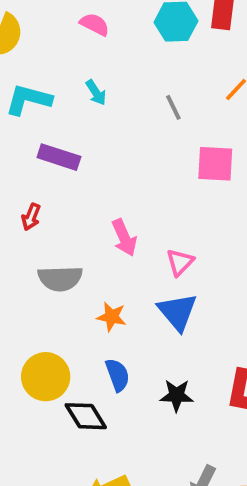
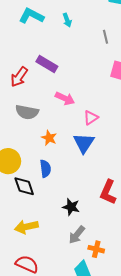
purple rectangle: (59, 157) -> (47, 64), moved
red arrow: (31, 217) -> (19, 77), size x1.5
pink arrow: (124, 238) -> (65, 98), turned -54
black star: (177, 395) -> (71, 207), moved

